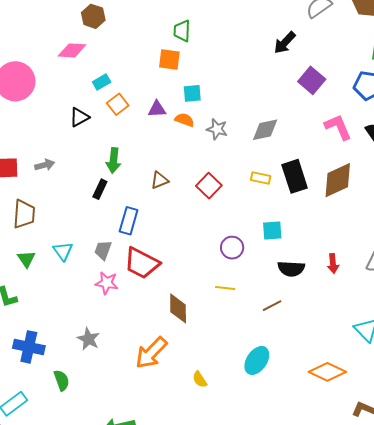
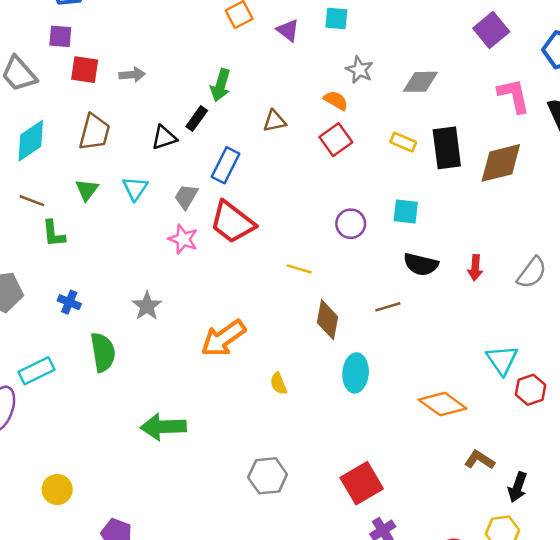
purple triangle: (157, 109) -> (288, 30), turned 30
black triangle: (79, 117) -> (164, 138), moved
orange semicircle: (185, 120) -> (336, 101), moved
yellow line: (225, 288) -> (299, 269), moved
brown diamond: (178, 308) -> (327, 320), moved
blue cross: (29, 347) -> (69, 302), size x0.6
cyan ellipse: (257, 360) -> (356, 373), turned -40
green semicircle: (62, 380) -> (103, 352), size x1.4

